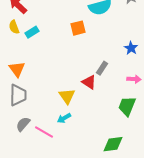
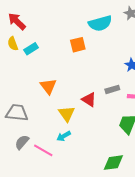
gray rectangle: (102, 68) -> (112, 89), moved, turned 40
orange triangle: (17, 69) -> (48, 86), moved
gray trapezoid: (18, 95) -> (17, 113), turned -85

